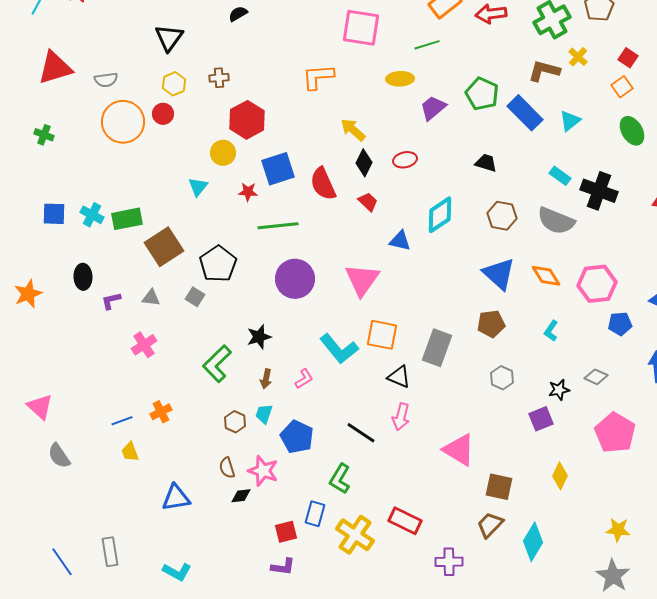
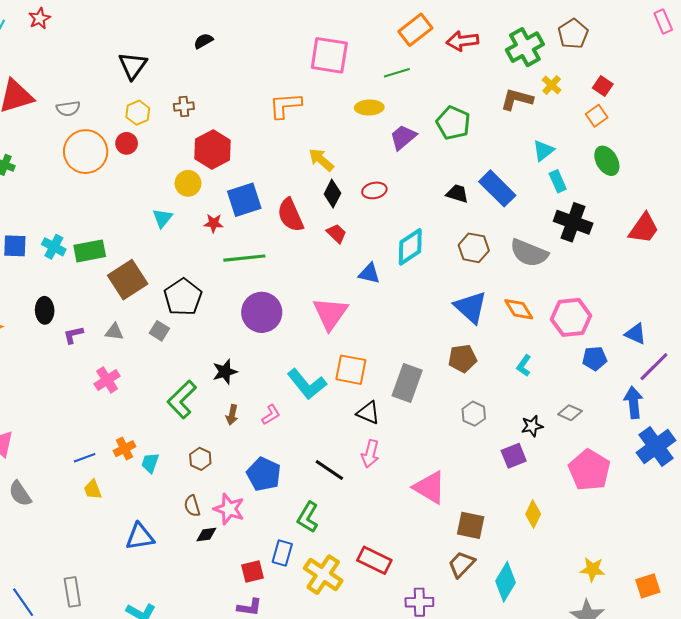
blue rectangle: (525, 113) -> (497, 188), moved
cyan rectangle: (560, 176) -> (558, 181), moved, turned 30
cyan trapezoid: (264, 414) -> (150, 463), moved

